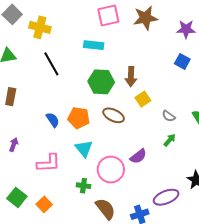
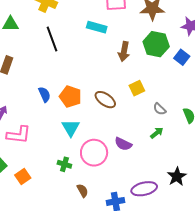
brown arrow: (131, 77) -> (124, 51), moved
green hexagon: (101, 82) -> (156, 44), moved
purple semicircle: (138, 156) -> (123, 144), turned 54
pink L-shape: (48, 163) -> (19, 135), moved
brown semicircle: (105, 209) -> (83, 191), size x0.6

